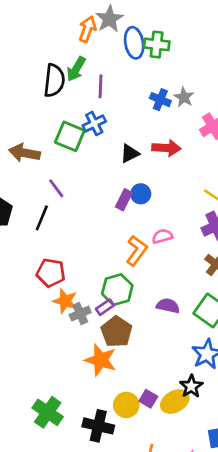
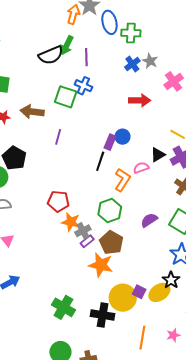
green cross: (157, 44) -> (131, 33), moved
black semicircle: (54, 81) -> (51, 55), turned 65
blue cross: (160, 100) -> (132, 64), turned 35
blue cross: (94, 123) -> (83, 86), turned -36
black triangle: (130, 154) -> (158, 155), moved
purple line: (56, 188) -> (58, 137), turned 56
black line: (42, 218) -> (100, 161), moved
purple semicircle: (168, 306) -> (149, 220), turned -42
purple rectangle: (105, 307) -> (87, 241), moved
yellow circle: (126, 405) -> (123, 298), size x1.4

